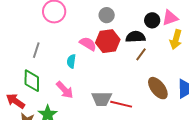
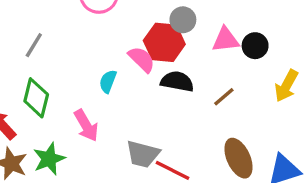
pink triangle: (170, 18) -> (226, 40), moved
black semicircle: (136, 37) -> (177, 81), moved
red hexagon: (108, 41) -> (164, 42), moved
gray line: (36, 50) -> (34, 45), moved

